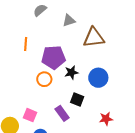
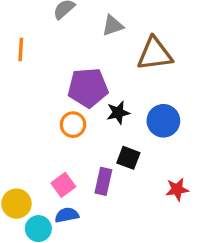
orange line: (26, 44) -> (21, 50), moved
purple rectangle: (62, 113) -> (103, 181), turned 49
pink square: (30, 115) -> (63, 185), moved, turned 32

